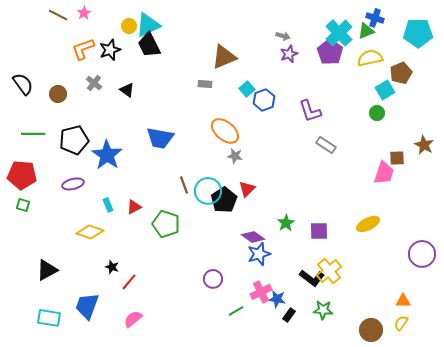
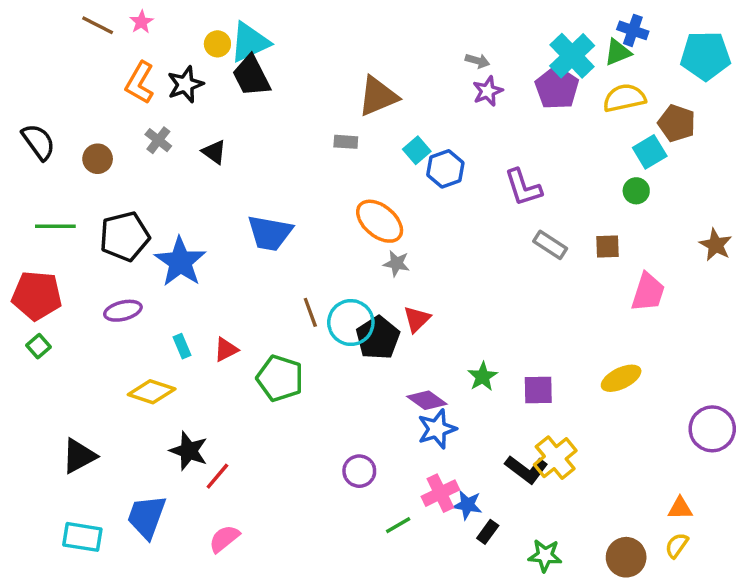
orange L-shape: (83, 49) -> (140, 83), turned -40
brown pentagon: (401, 73) -> (677, 123), turned -30
brown square: (397, 158) -> (608, 247), moved
green square: (23, 205) -> (38, 346), turned 32
black star: (112, 267) -> (189, 451), size x1.6
green star: (323, 310) -> (545, 556), moved

